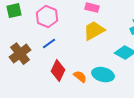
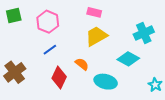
brown cross: (20, 54) -> (15, 72), moved
orange semicircle: (80, 77) -> (82, 64), moved

